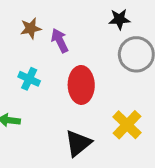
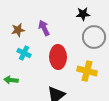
brown star: (31, 28) -> (18, 30), moved
yellow cross: (127, 125) -> (87, 71), moved, turned -30

